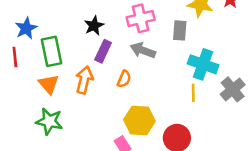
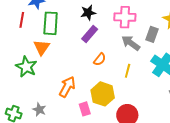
gray arrow: (143, 50) -> (131, 43), moved
orange arrow: (84, 80) -> (67, 87), moved
yellow line: (193, 93) -> (128, 71), moved
green star: (49, 121) -> (26, 67), moved

